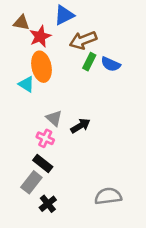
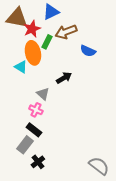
brown triangle: (21, 23) -> (17, 18), size x1.6
green rectangle: (89, 62) -> (47, 42), moved
black arrow: (80, 126) -> (64, 78), moved
gray semicircle: (108, 196) -> (99, 166), moved, turned 45

